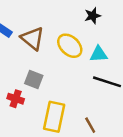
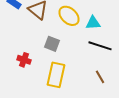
gray square: (34, 79) -> (52, 44), moved
brown line: (90, 125) -> (100, 77), moved

